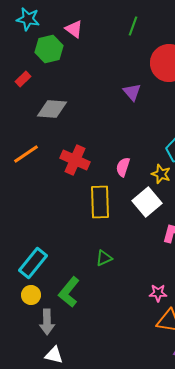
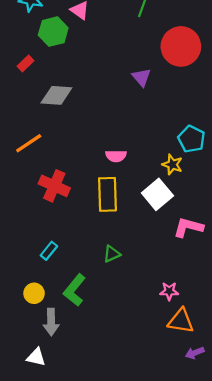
red cross: (75, 160) -> (54, 186), moved
pink semicircle: (123, 167) -> (116, 156), moved, turned -108
cyan rectangle: (33, 263) -> (49, 251), moved, size x0.6
white triangle: (54, 355) -> (36, 357), moved

